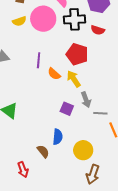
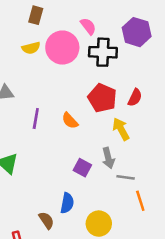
red semicircle: (98, 30) -> (135, 97), moved, turned -88
purple line: (39, 60) -> (36, 118), moved
yellow arrow: (74, 79) -> (121, 129), moved

